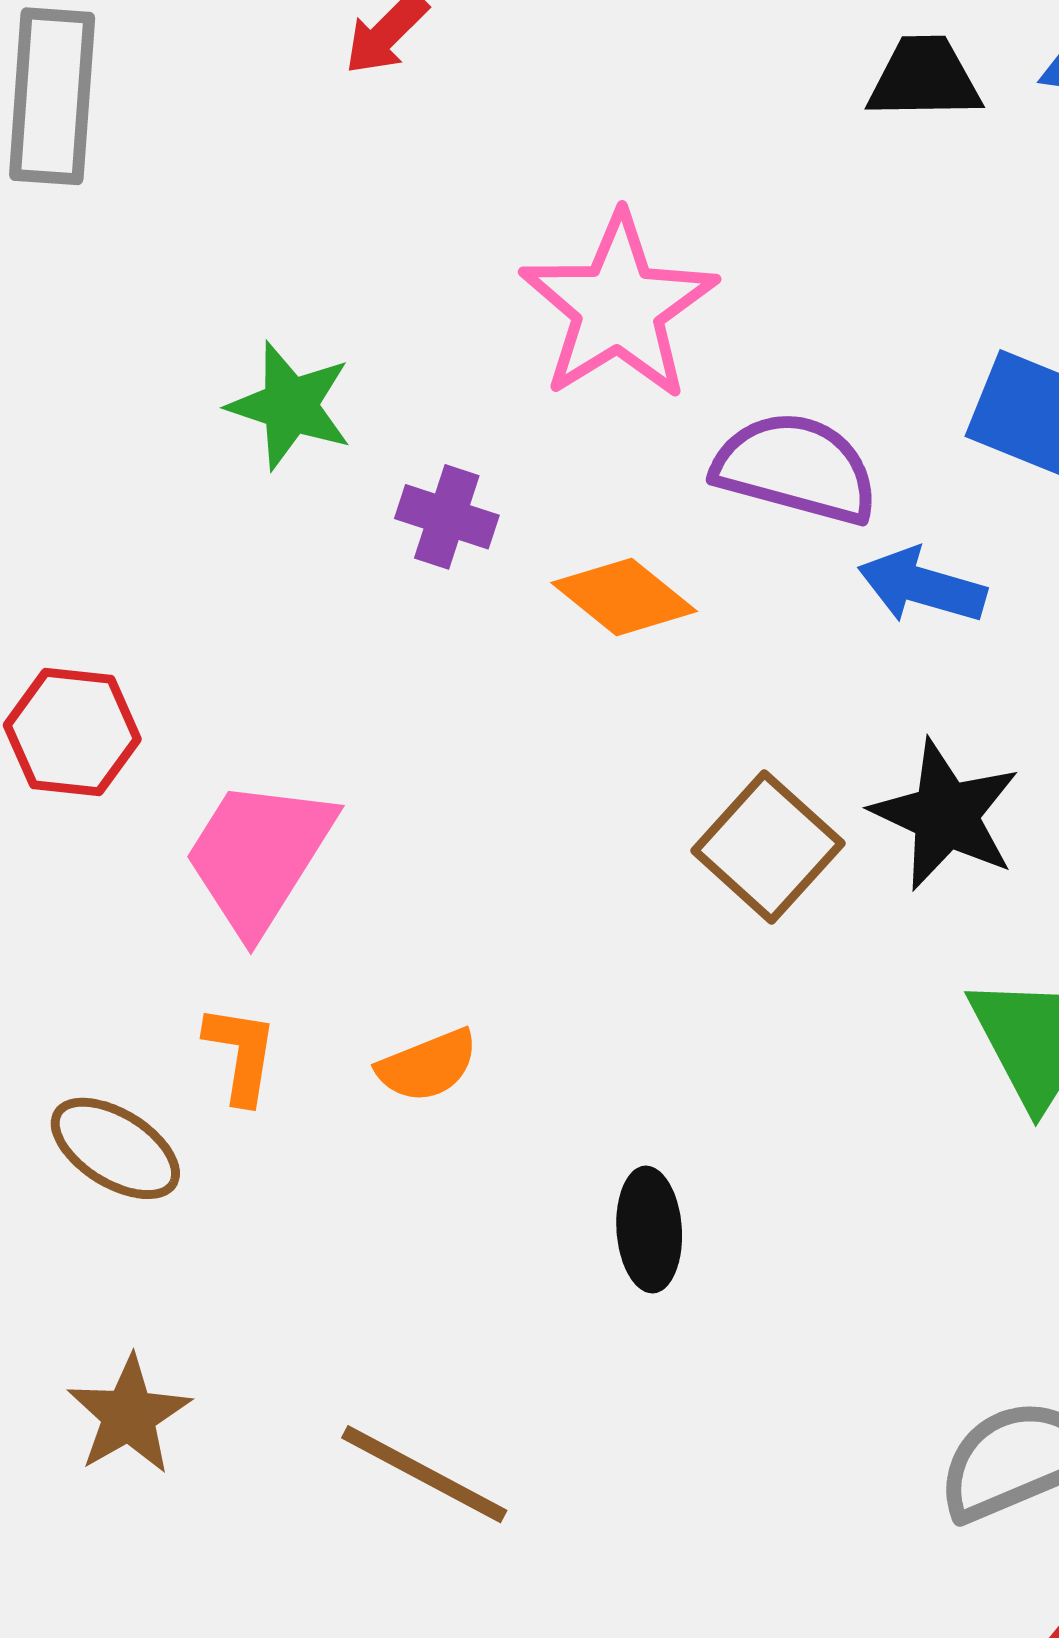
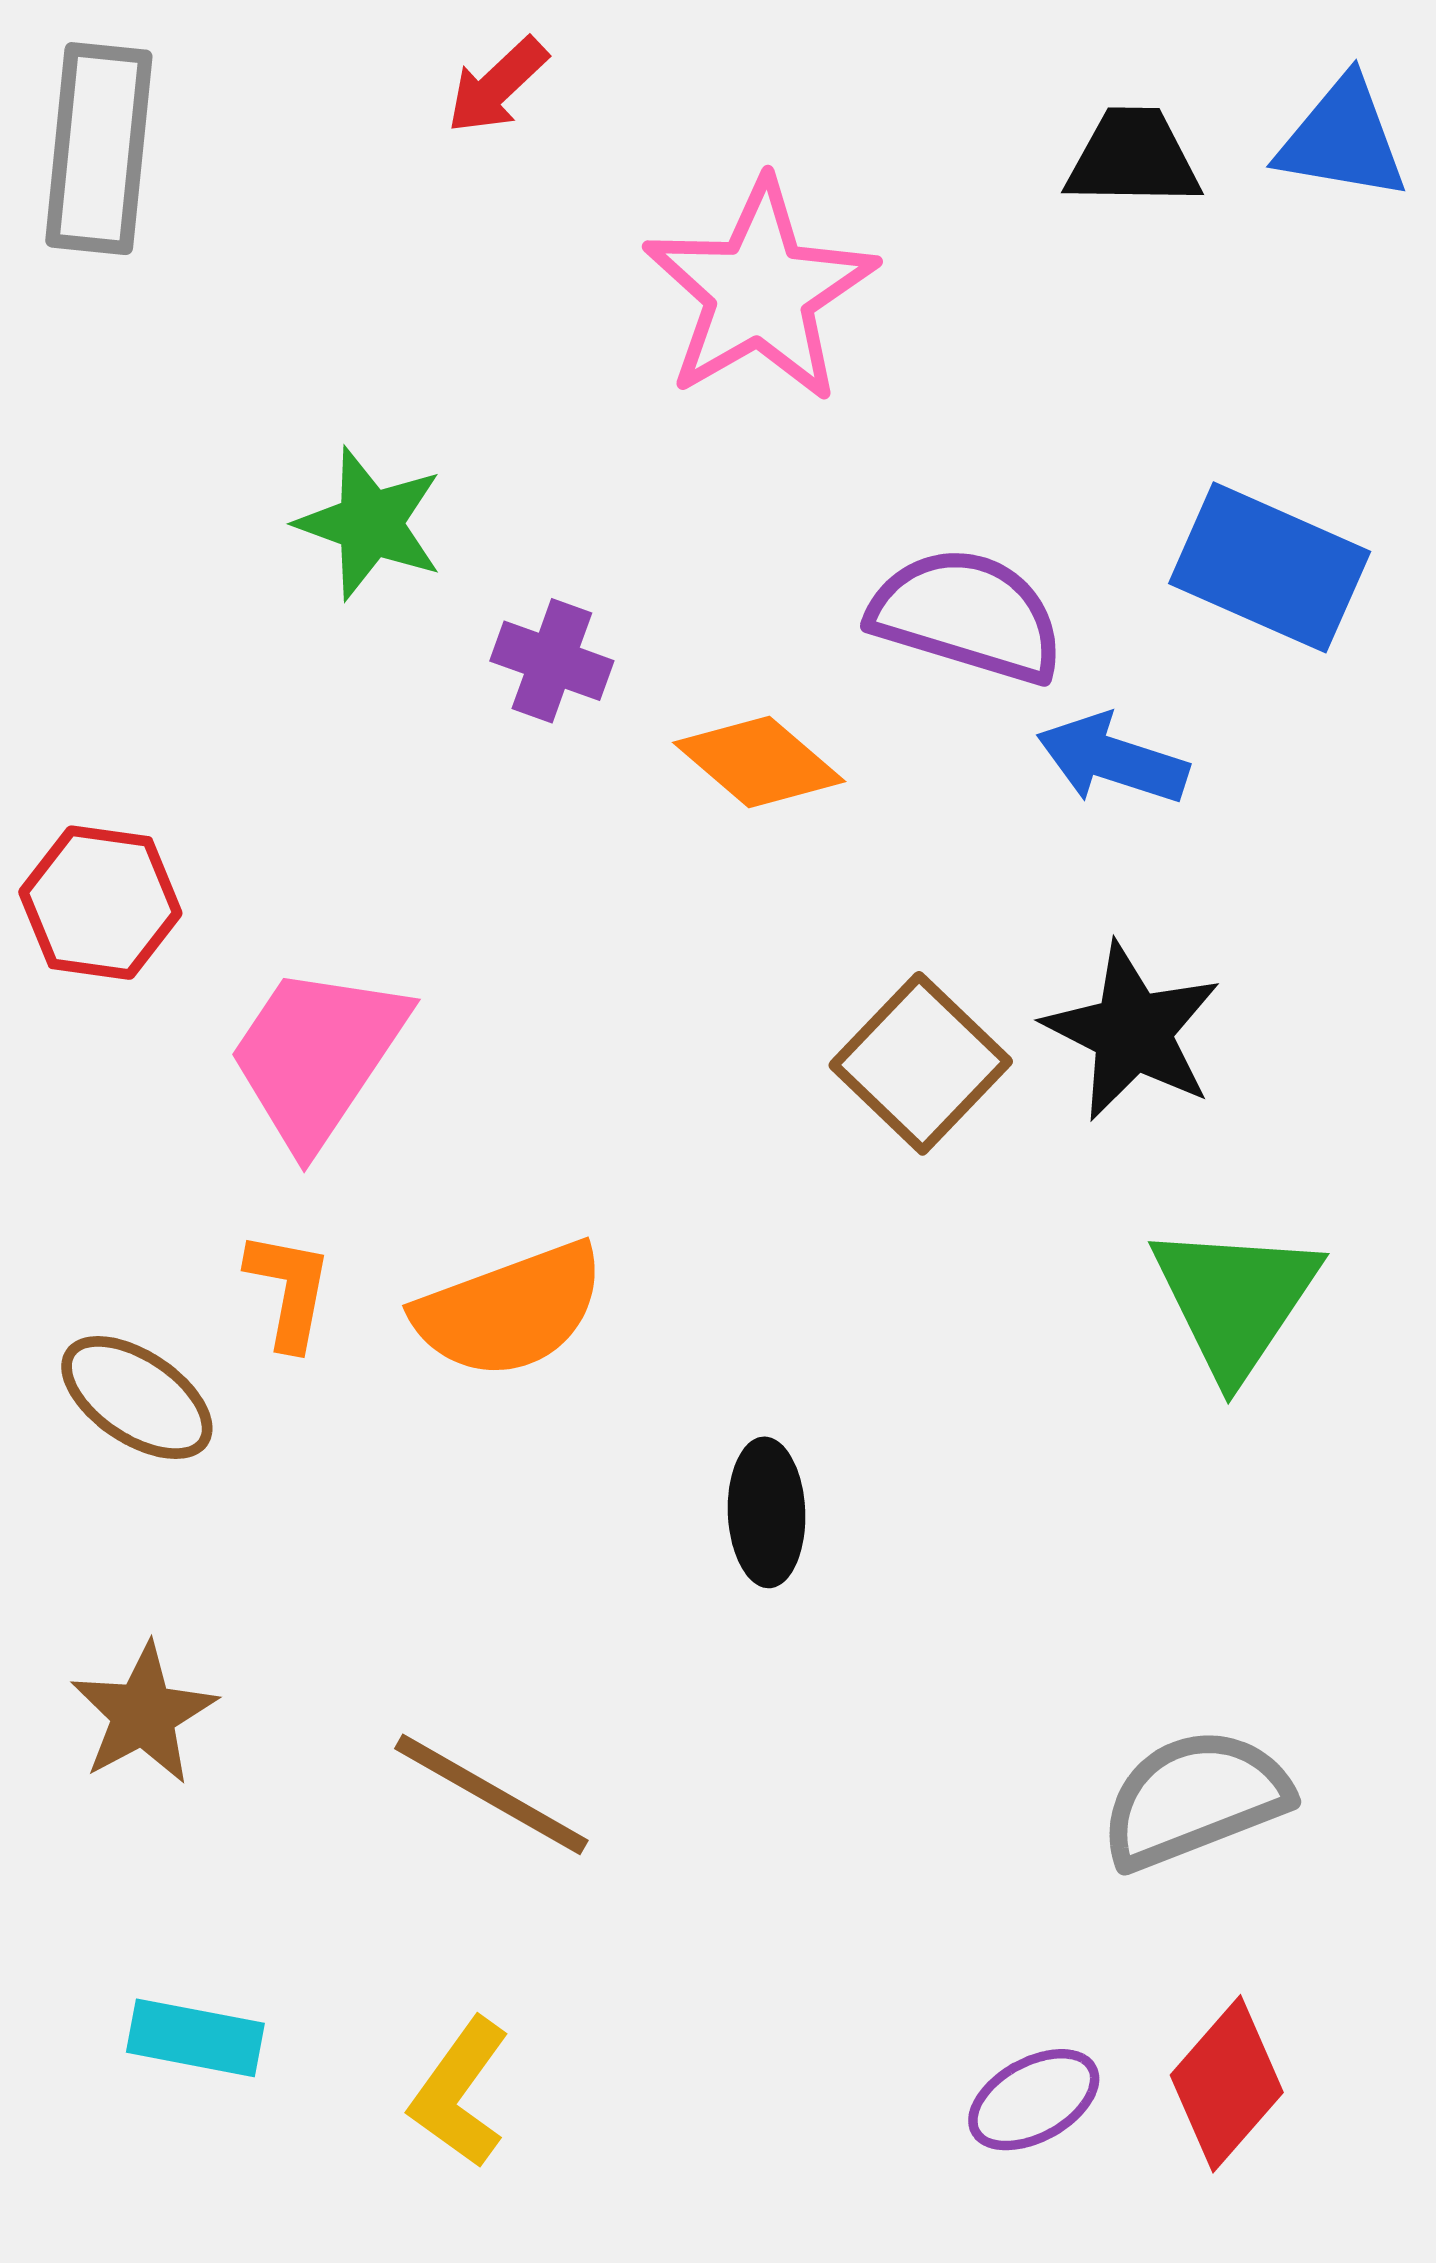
pink star: (618, 307) -> (760, 291), moved
orange semicircle: (428, 1066) -> (510, 1310), size x1.6

